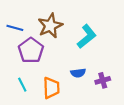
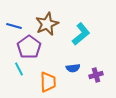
cyan line: (22, 85) -> (19, 69), moved

